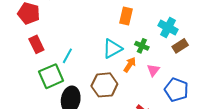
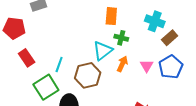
green cross: (142, 46) -> (121, 38), moved
brown hexagon: (104, 85) -> (88, 75), moved
blue pentagon: (176, 90) -> (171, 67), moved, turned 30

